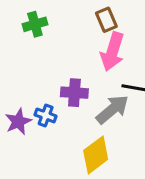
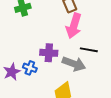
gray arrow: (112, 109) -> (74, 64), turned 60

